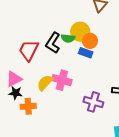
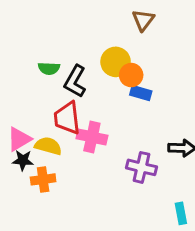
green semicircle: (68, 38) -> (49, 68), moved
red trapezoid: (29, 50) -> (67, 118), moved, turned -30
blue rectangle: (86, 53) -> (141, 93), moved
yellow semicircle: (45, 83) -> (48, 146), moved, turned 66

